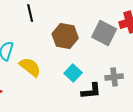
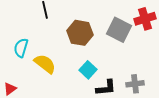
gray cross: (114, 77) -> (135, 84), moved

